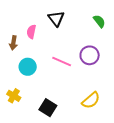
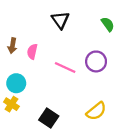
pink semicircle: (31, 32) -> (32, 52), moved
cyan circle: (28, 67) -> (16, 83), moved

